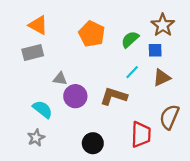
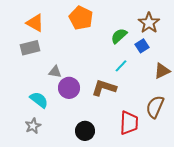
orange pentagon: (92, 34) -> (81, 18), moved
blue square: (155, 50) -> (142, 46), turned -32
brown triangle: (162, 78) -> (162, 71), moved

